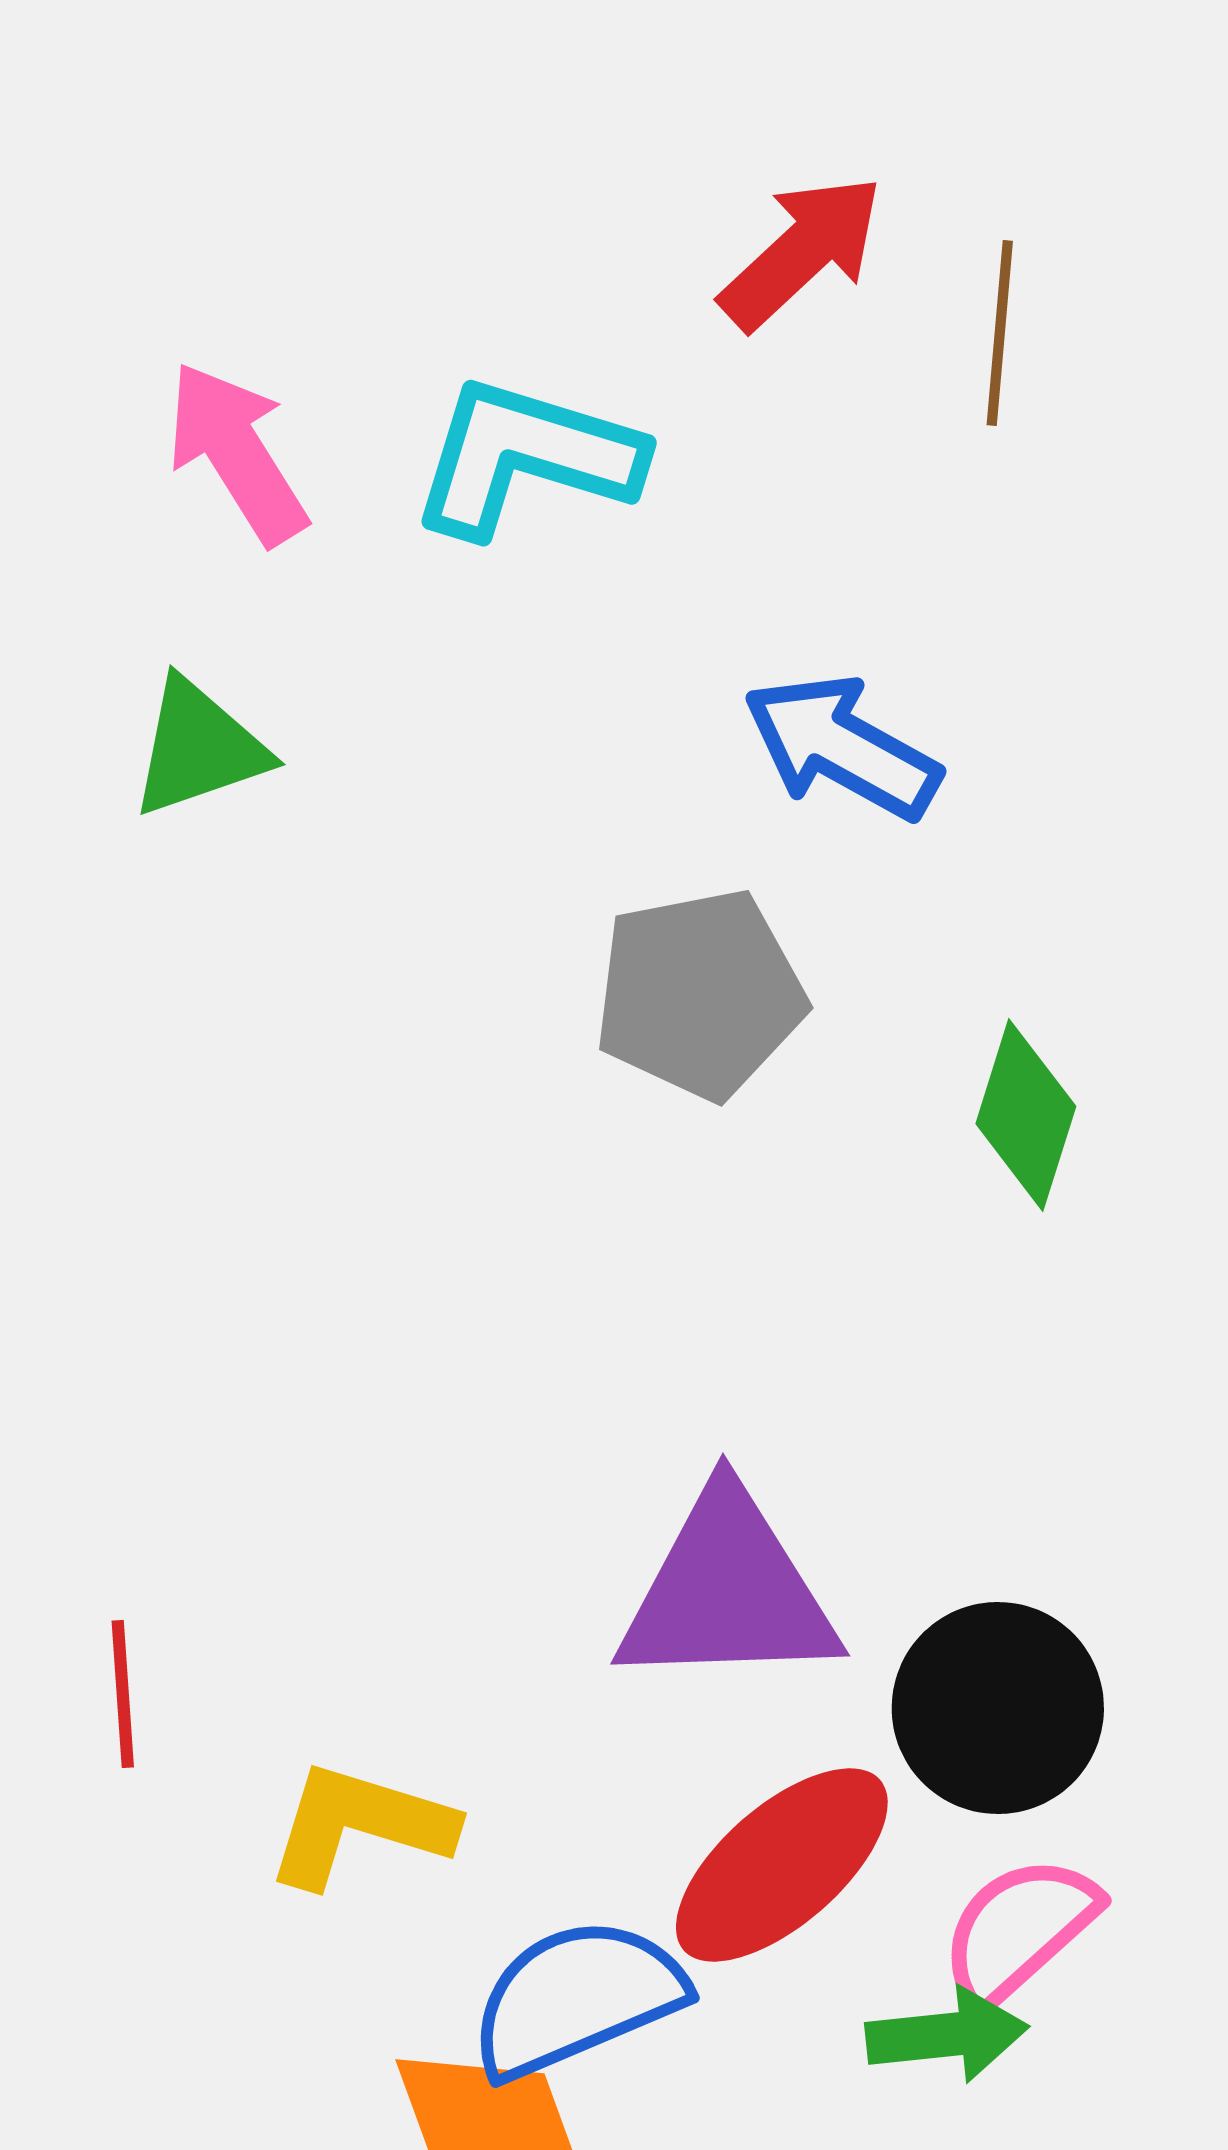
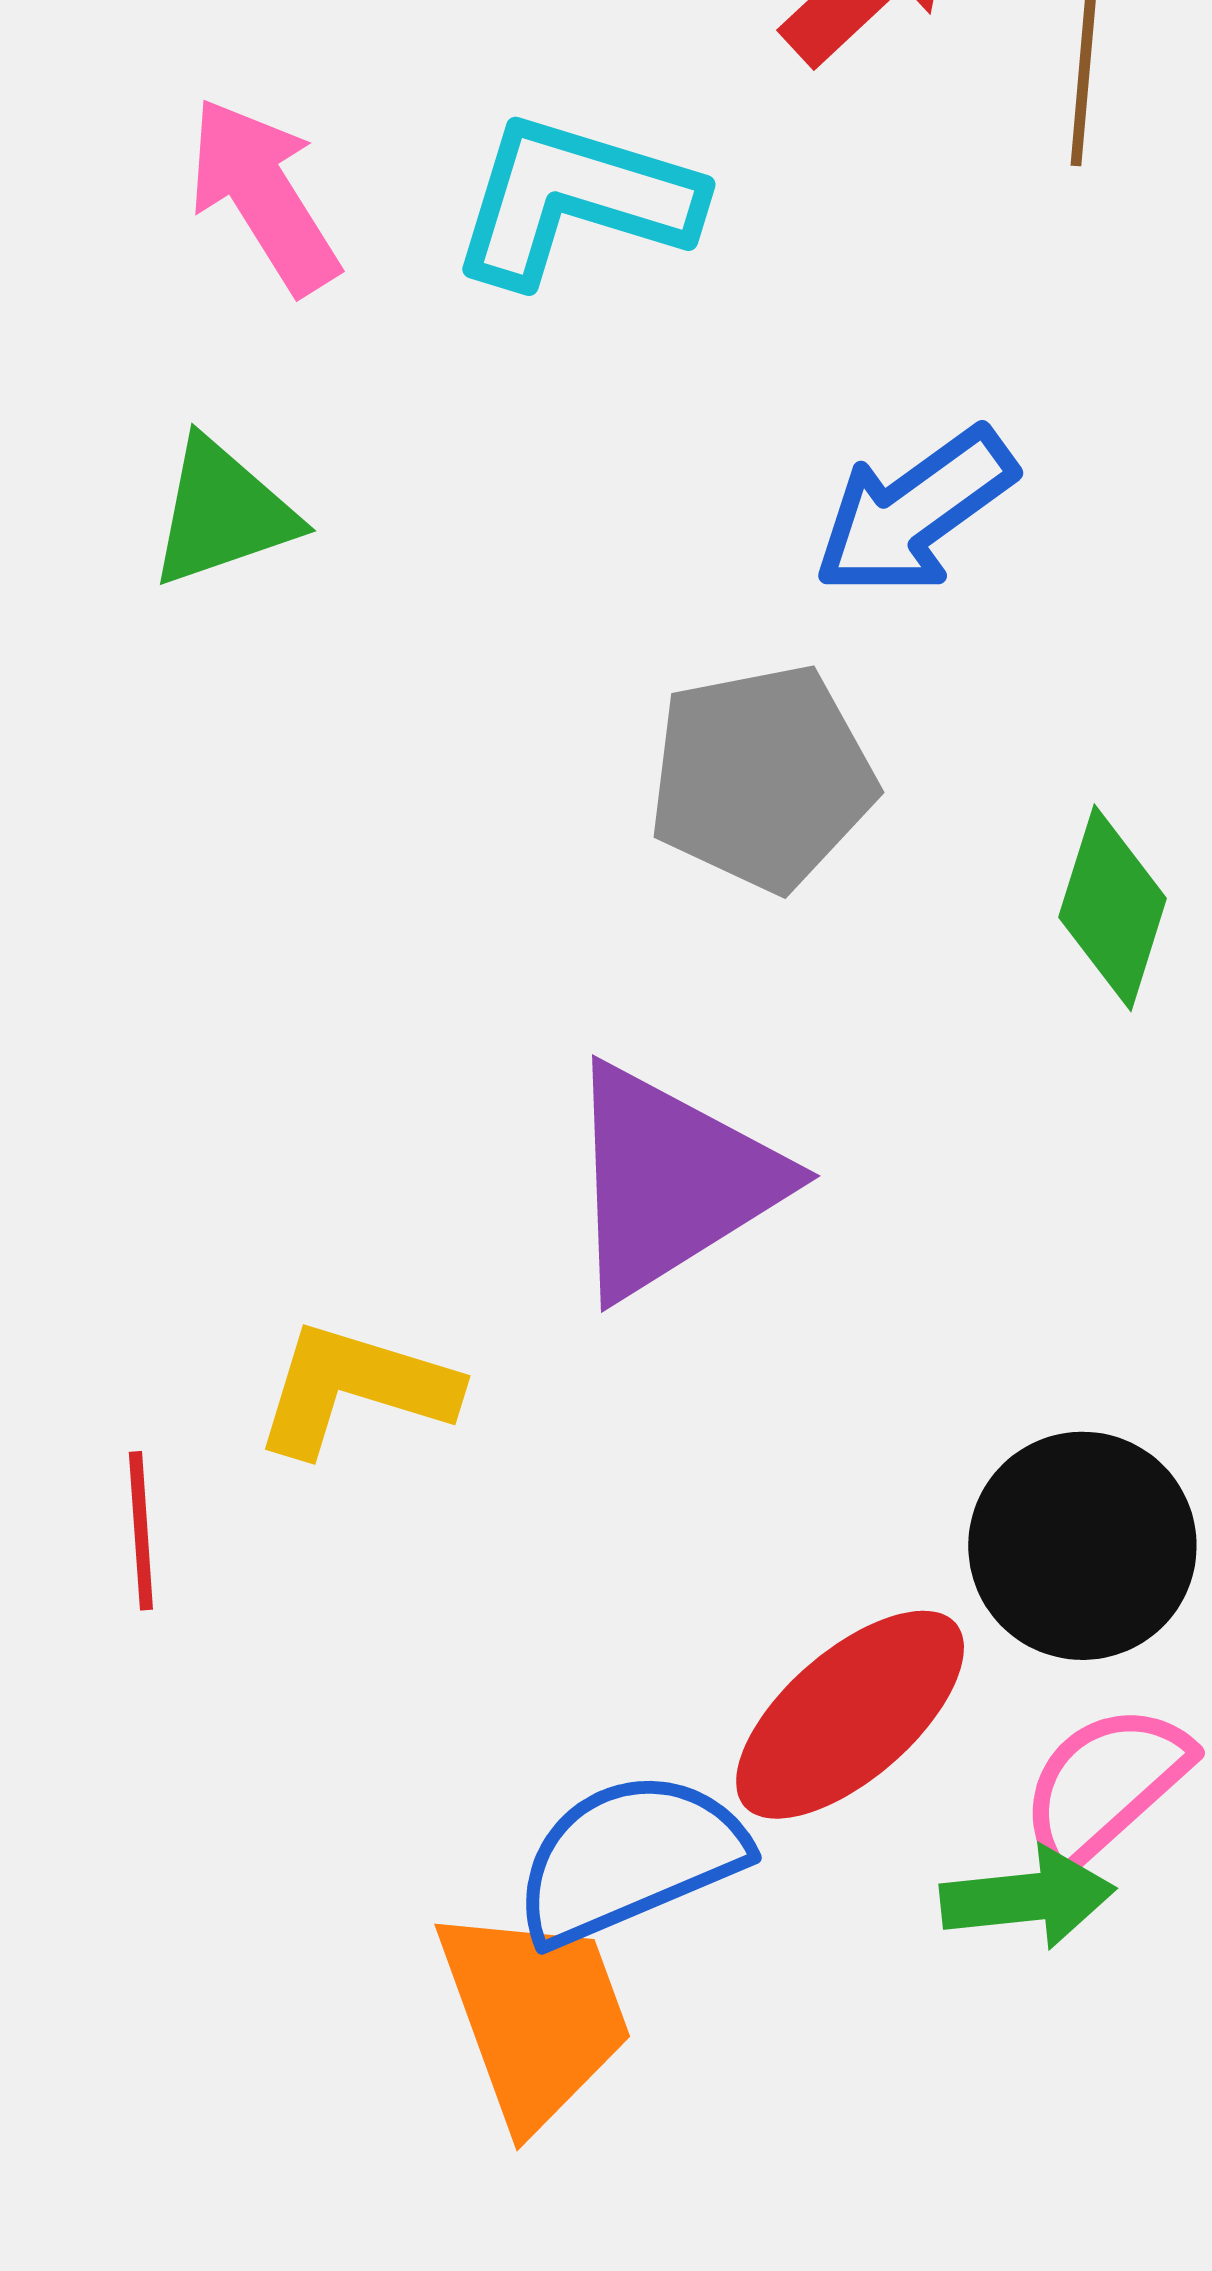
blue arrow: (842, 747) -> (915, 512), turned -65
purple triangle: (728, 1591) -> (671, 1181), moved, turned -30
yellow L-shape: (360, 1825) -> (355, 1389), moved

